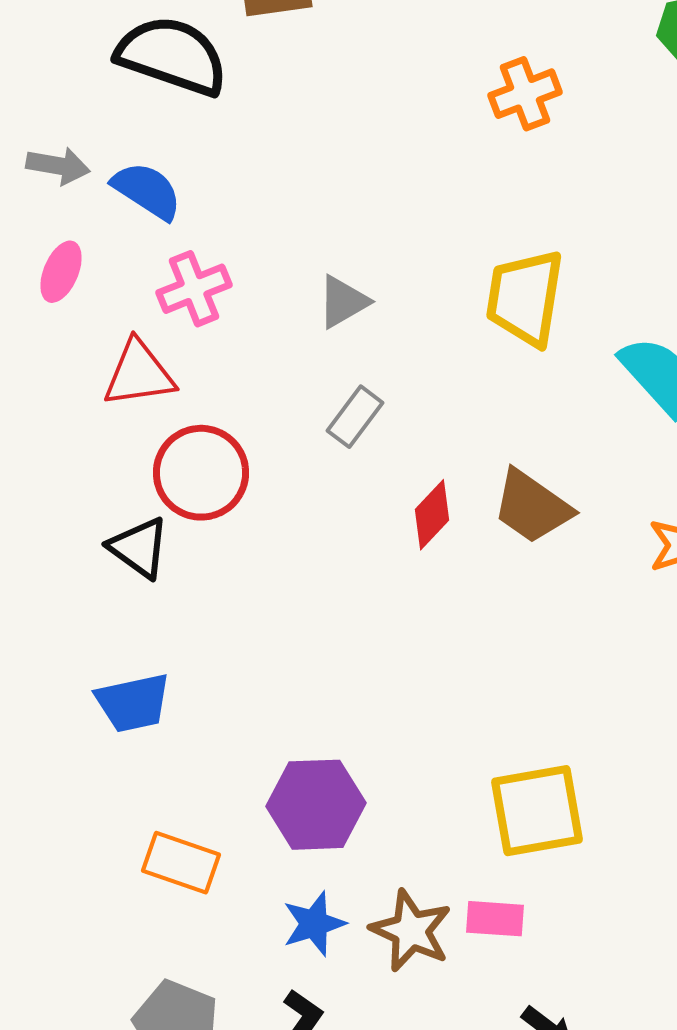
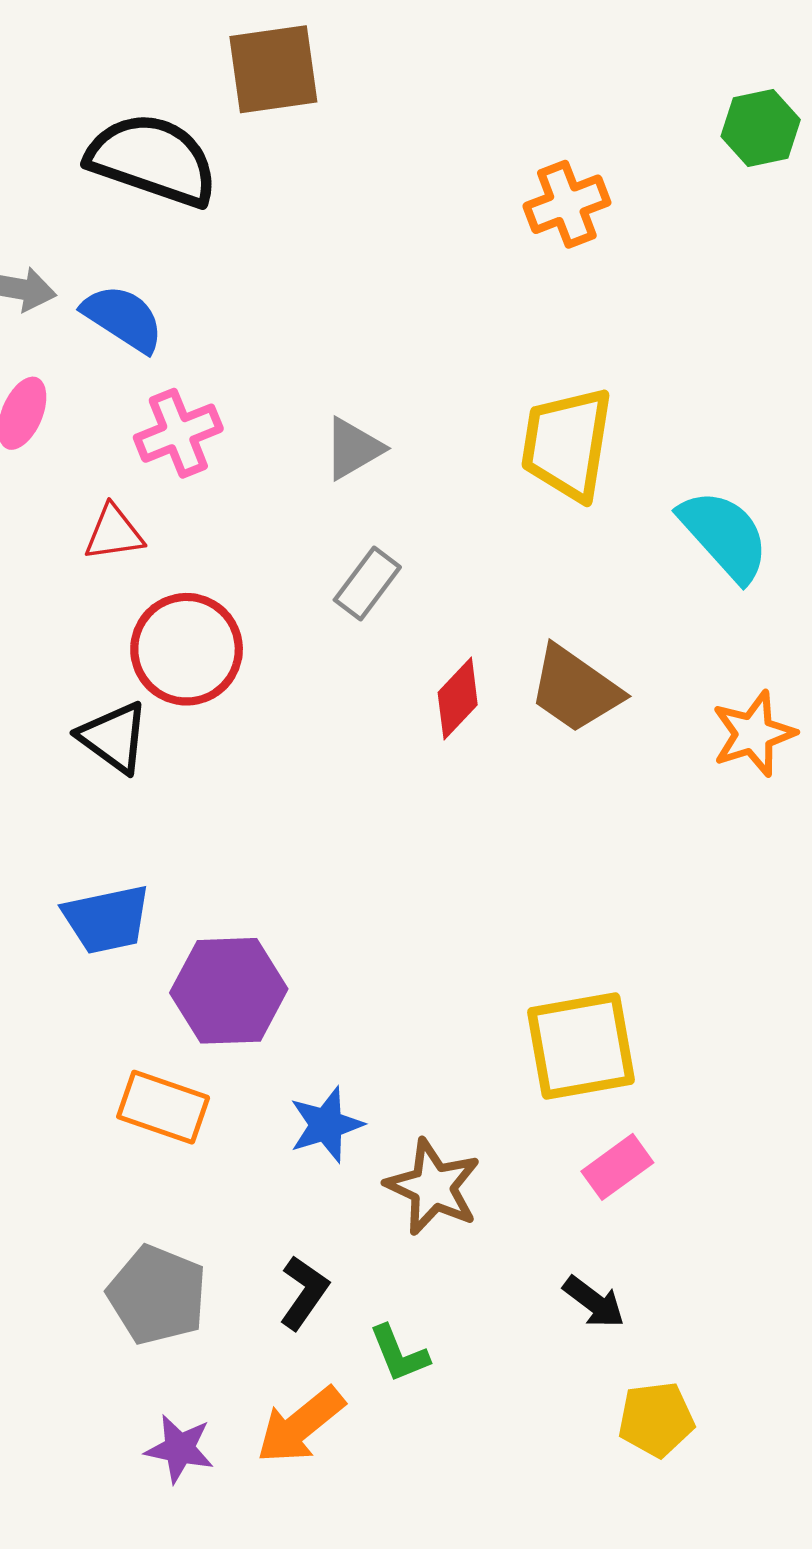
red triangle: (139, 374) -> (114, 533), size x0.7
purple hexagon: (316, 805) -> (229, 991), moved
pink rectangle: (495, 919) -> (617, 1167), moved, turned -40
blue star: (314, 924) -> (326, 1125), moved

